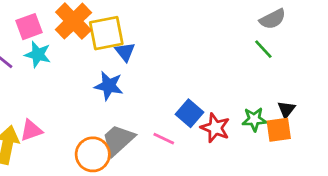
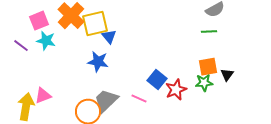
green line: (263, 49) -> (209, 32), turned -49
red star: (215, 128) -> (176, 90), turned 30
orange square: (279, 130) -> (208, 67), moved

